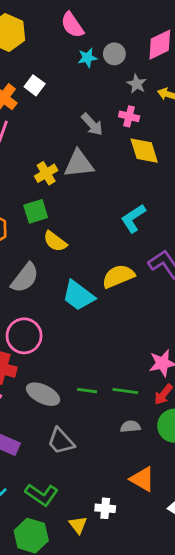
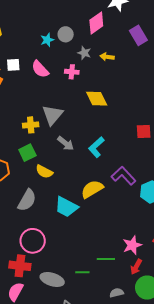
pink semicircle: (72, 25) -> (40, 69), moved
white square: (35, 85) -> (13, 65), turned -32
pink cross: (129, 116) -> (72, 72), moved
gray arrow: (92, 124) -> (66, 143), moved
gray triangle: (79, 164) -> (53, 115), turned -35
yellow cross: (46, 173) -> (31, 125), turned 35
green line: (125, 391) -> (106, 259), moved

